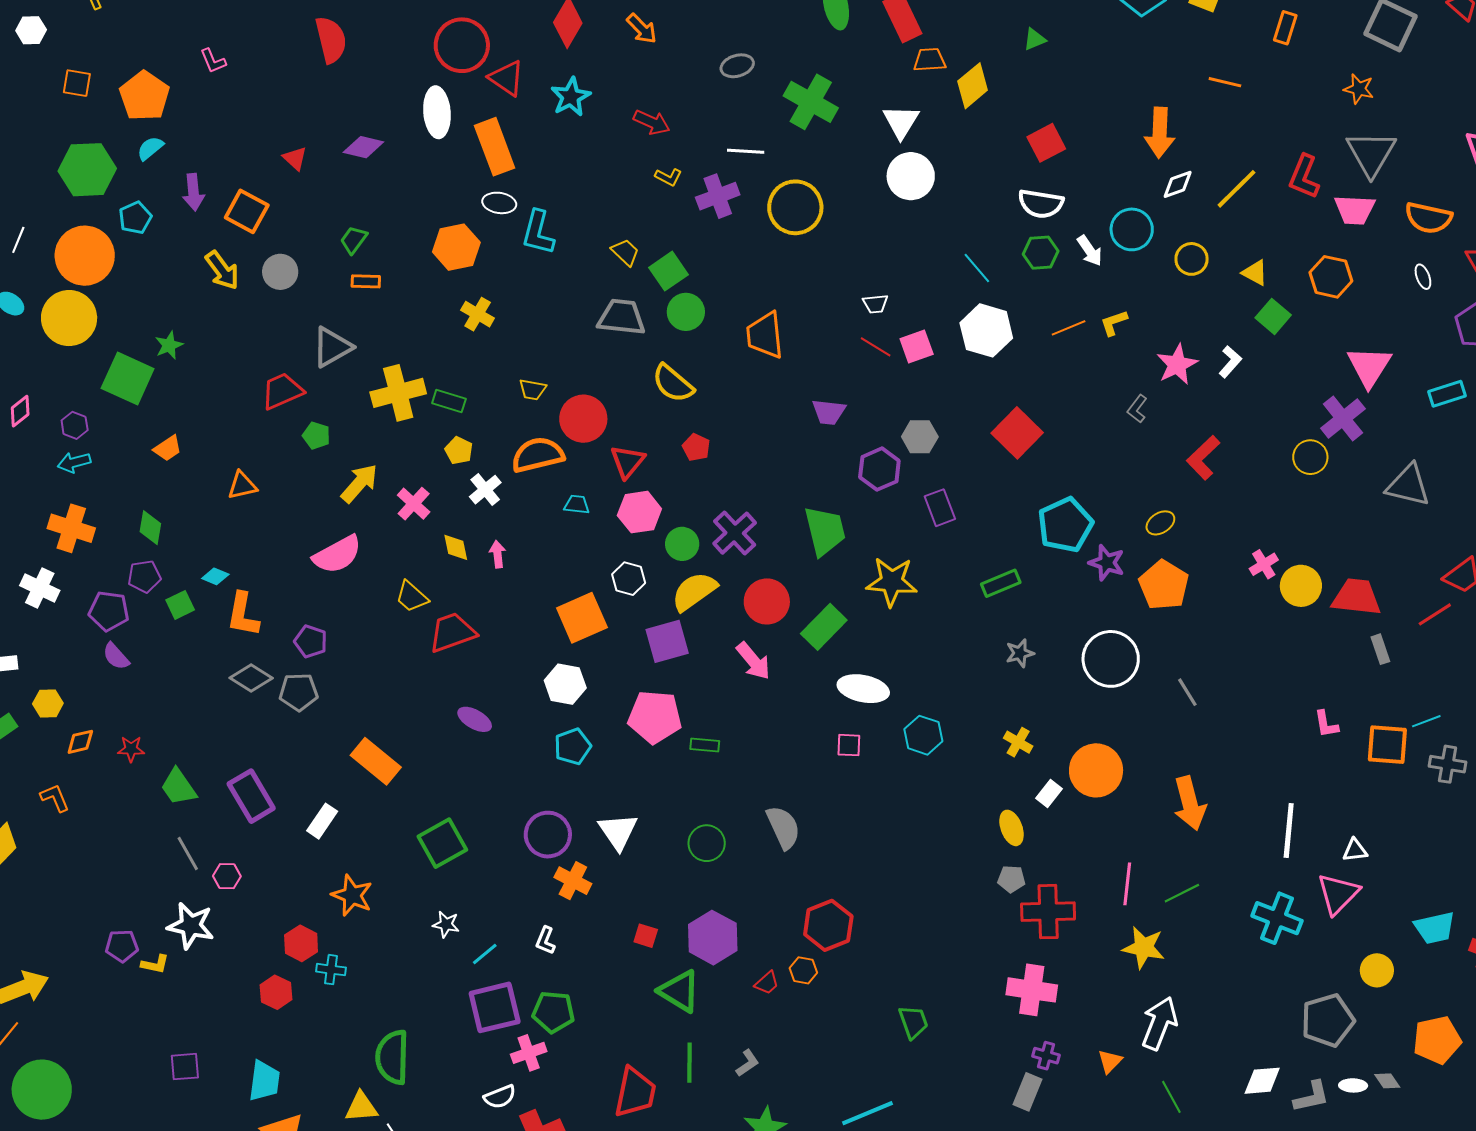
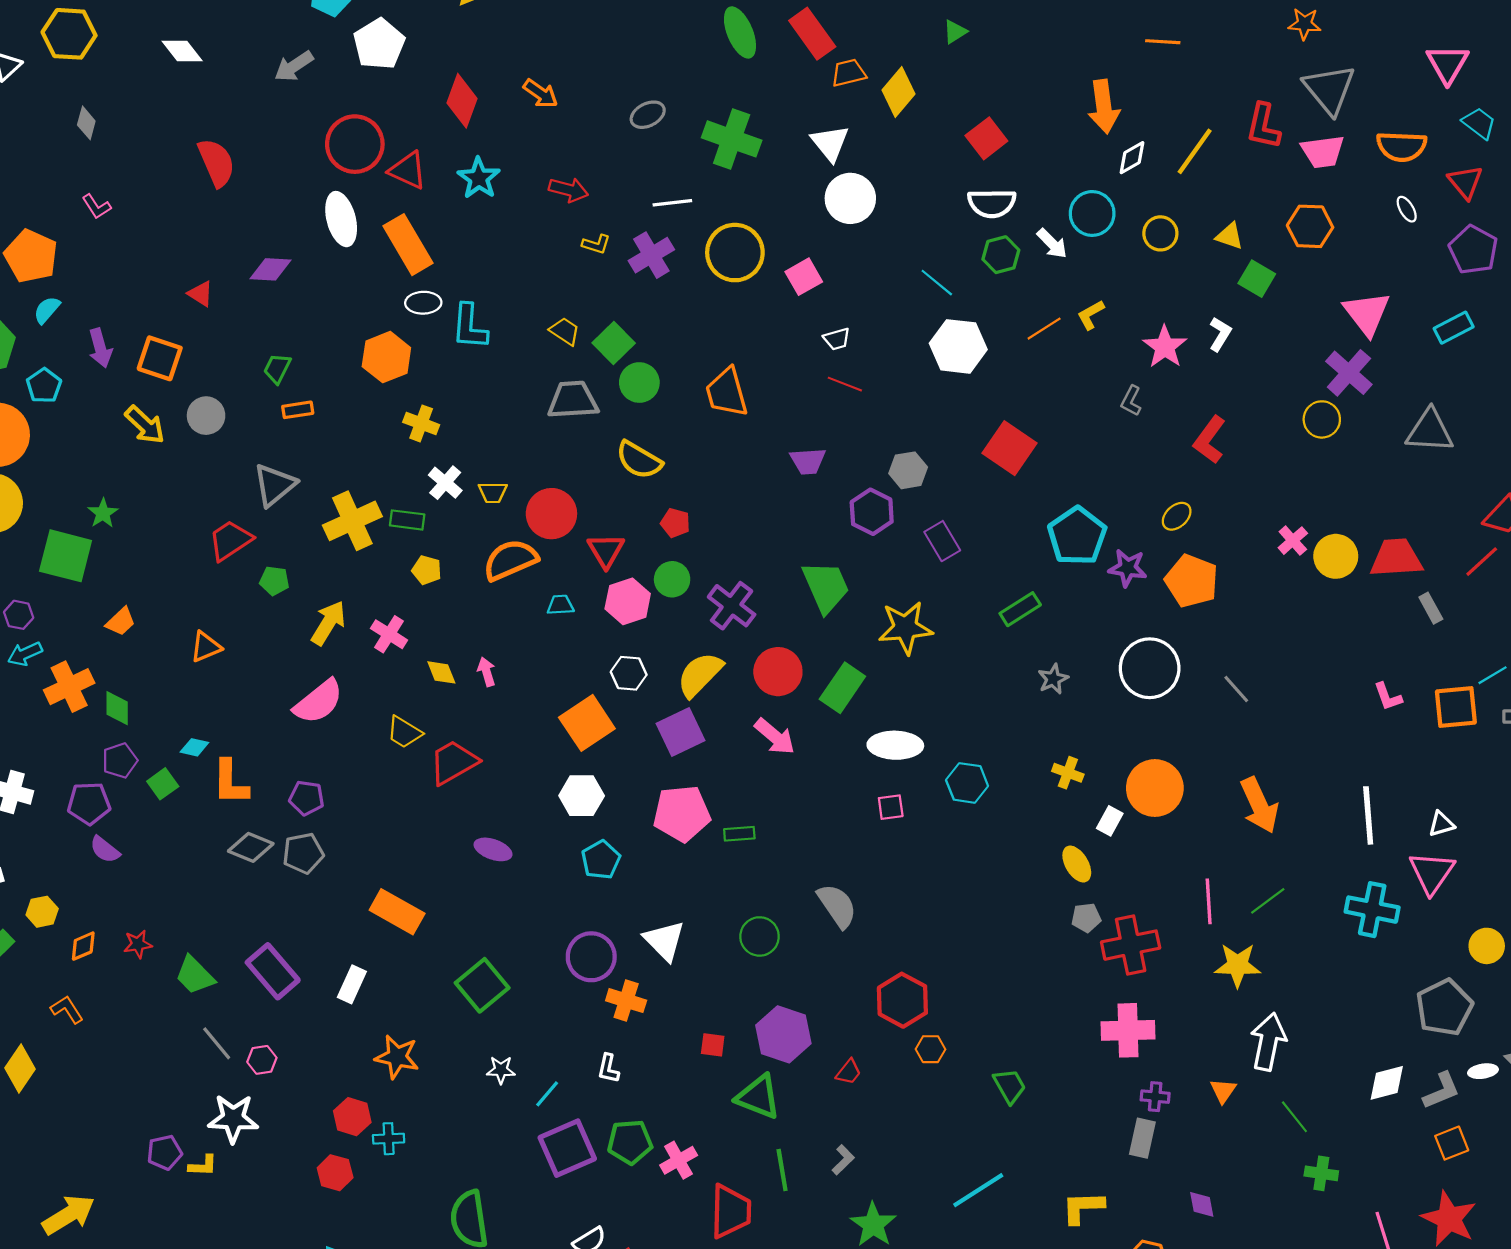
pink square: (917, 347) -> (804, 277), moved
white cross: (485, 490) -> (445, 483), moved
orange cross: (71, 528) -> (69, 687), moved, turned -33
green circle: (682, 544) -> (672, 579), moved
orange hexagon: (803, 970) -> (930, 1049), moved
pink cross: (529, 1053) -> (679, 1160), moved

